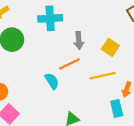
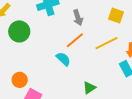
yellow square: (110, 47) -> (116, 16), moved

